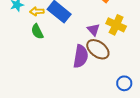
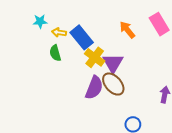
yellow cross: (116, 25) -> (95, 57), moved
purple triangle: (93, 30) -> (113, 63), size x1.5

